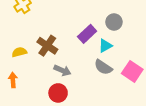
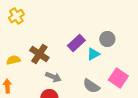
gray circle: (114, 22) -> (107, 39), moved
gray semicircle: (103, 67) -> (91, 86), moved

